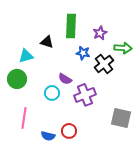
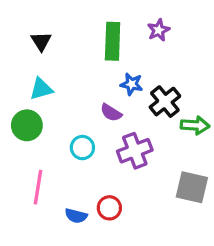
purple star: (100, 33) -> (159, 30), moved
black triangle: (47, 42) -> (41, 41), moved, turned 40
green arrow: (123, 48) -> (195, 125), moved
purple semicircle: (65, 79) -> (111, 113), moved

